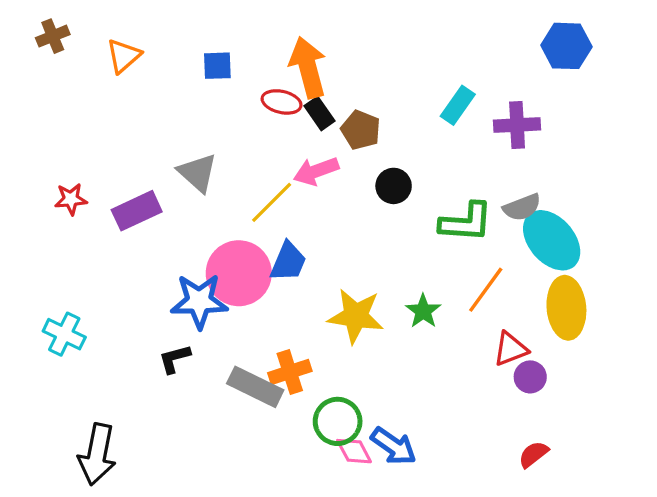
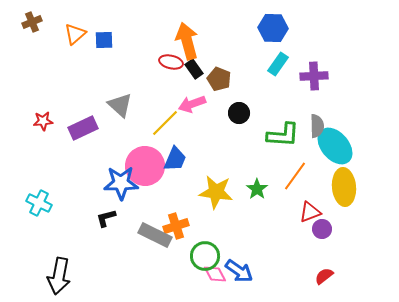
blue hexagon: (566, 46) -> (273, 28), moved
blue square: (217, 66) -> (104, 40), moved
gray semicircle: (522, 207) -> (317, 126), turned -70

